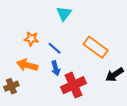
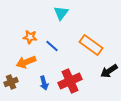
orange arrow: (27, 65) -> (26, 62), turned -36
blue arrow: (56, 68) -> (44, 83), moved

